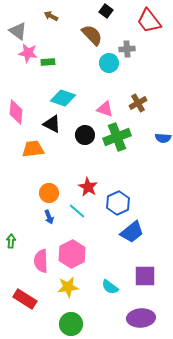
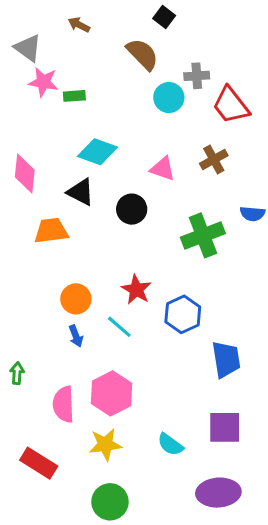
red trapezoid: (149, 21) -> (231, 105), moved
green cross: (117, 137) -> (203, 235), moved
blue trapezoid: (132, 232) -> (226, 359), moved, turned -60

